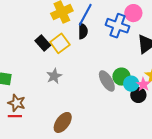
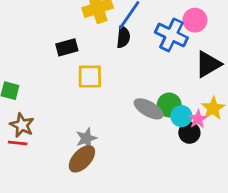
black rectangle: (43, 43) -> (67, 47), turned -70
yellow square: (60, 43) -> (90, 77), moved, turned 30
gray star: (54, 76) -> (86, 138), moved
gray ellipse: (107, 81) -> (149, 109), turned -35

